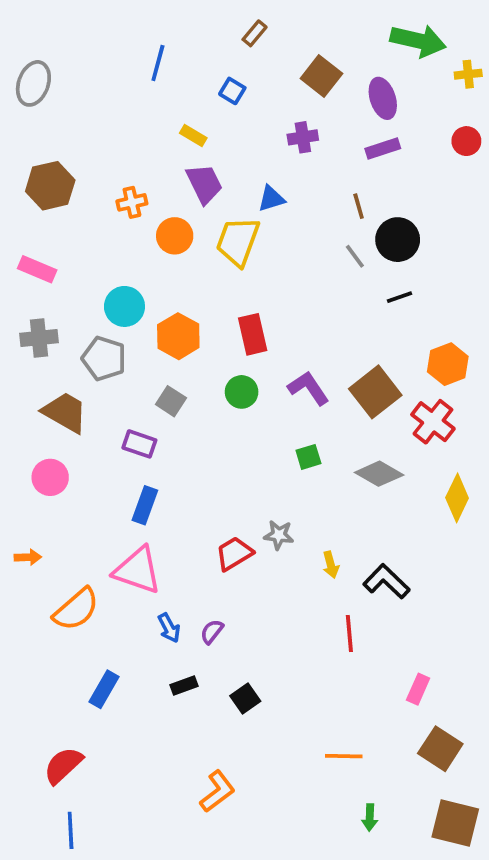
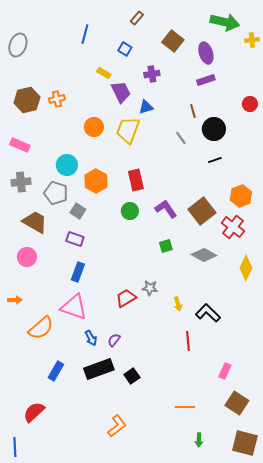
purple cross: (303, 137) -> (152, 74), moved
red circle: (466, 141) -> (250, 104), moved
purple trapezoid: (204, 184) -> (121, 92), moved
orange cross: (132, 202) -> (57, 99), moved
gray line: (355, 256) -> (181, 138), moved
gray square: (171, 401) -> (78, 211), moved
black rectangle: (184, 685) -> (99, 369), size x2.0
blue line: (71, 830) -> (15, 447), moved

